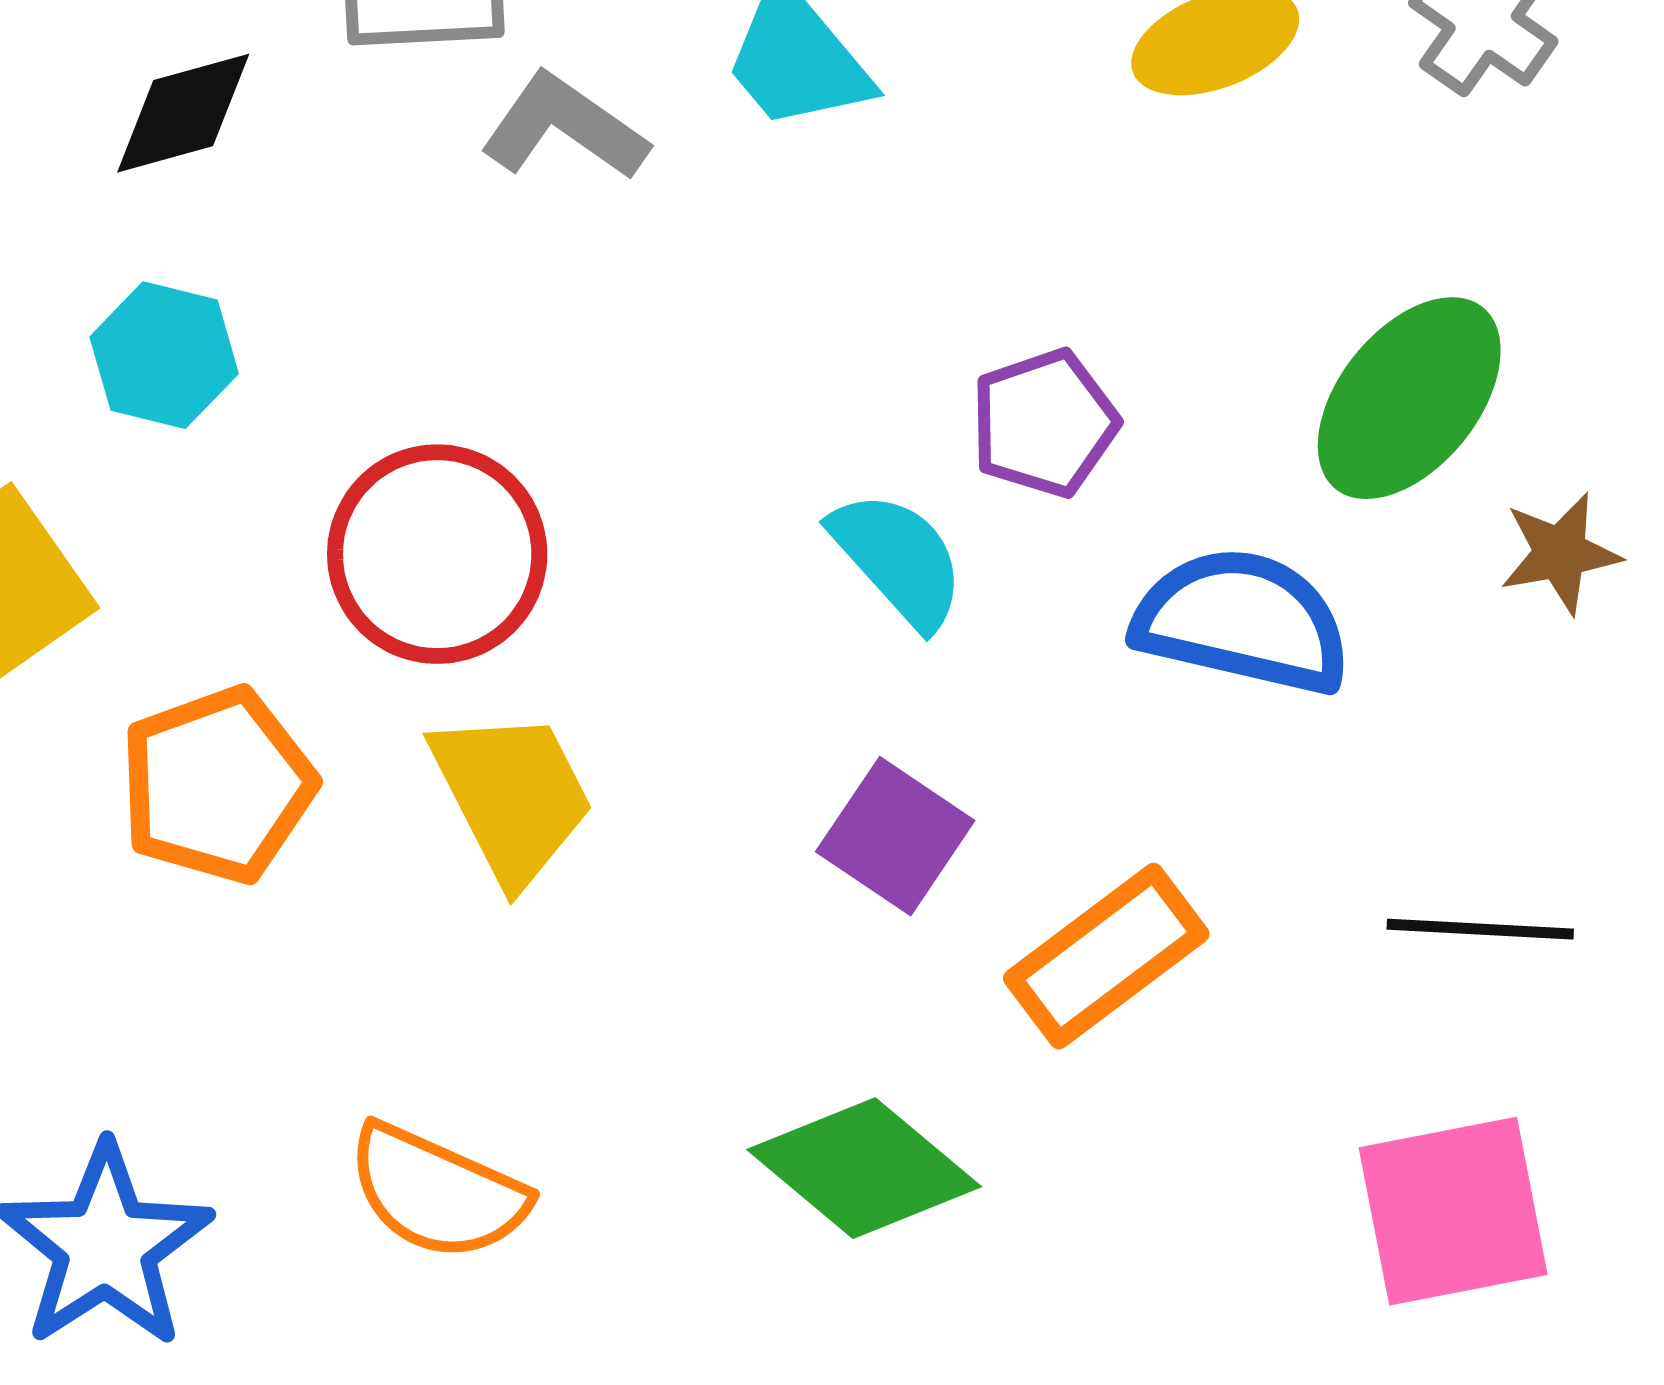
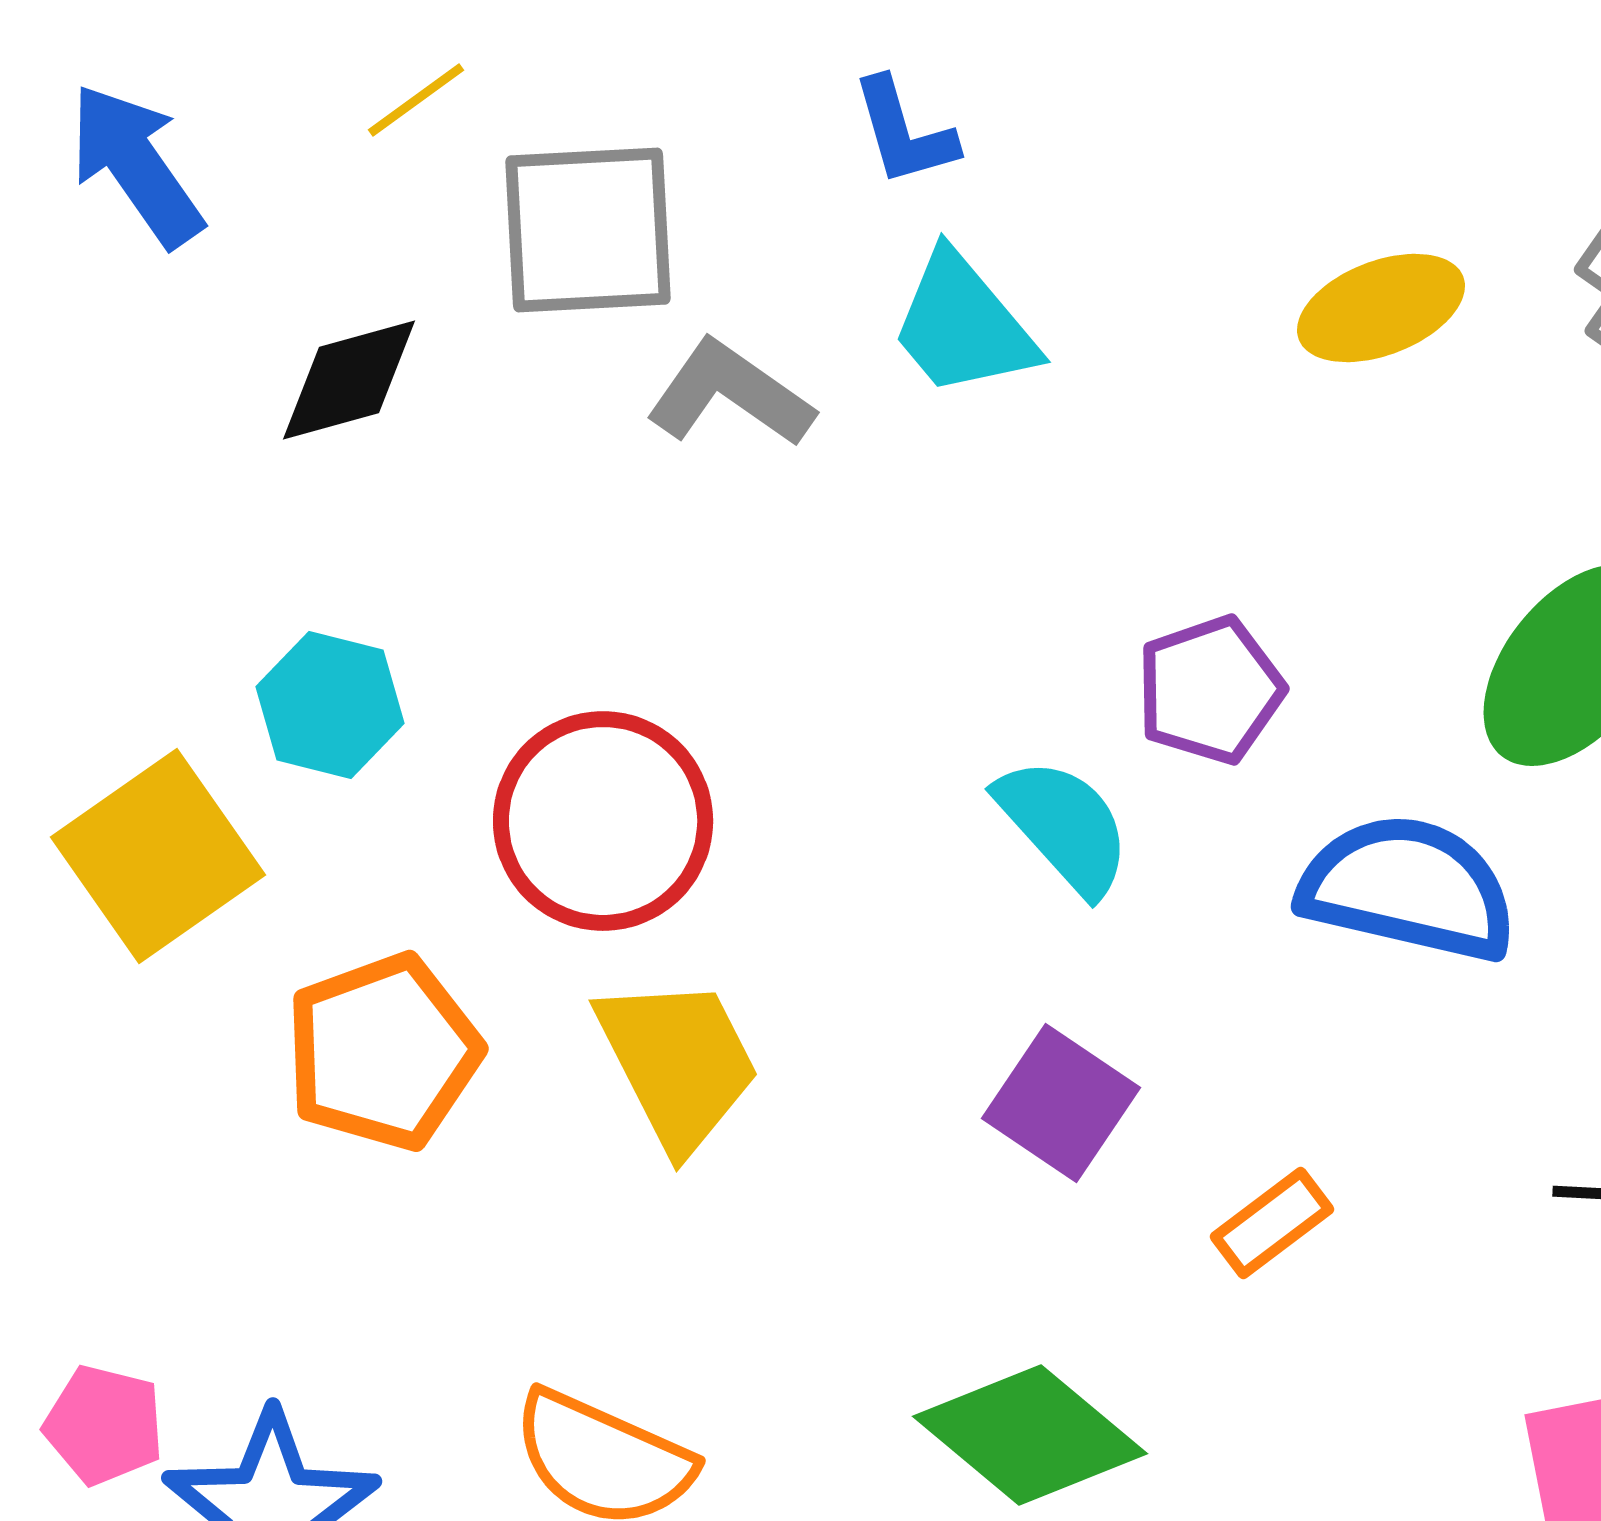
cyan hexagon: (164, 355) -> (330, 705), moved
orange rectangle: (1106, 956) -> (1272, 1223), size x0.6

